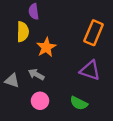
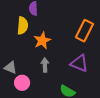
gray arrow: (36, 74) -> (45, 65), moved, turned 56
pink circle: (40, 101) -> (22, 83), moved

